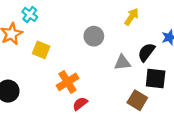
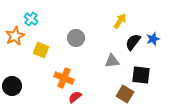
gray circle: (94, 36) -> (76, 38), moved
black semicircle: (146, 52) -> (133, 42), moved
orange cross: (67, 82) -> (64, 78), turned -36

